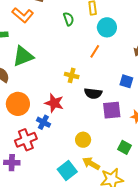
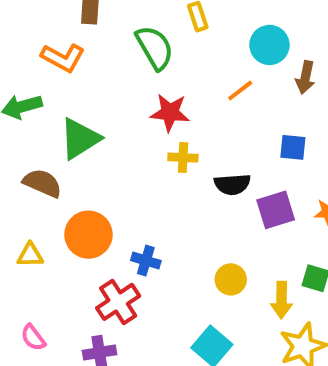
green semicircle: (69, 19) -> (155, 48), size x1.6
cyan circle: (107, 27) -> (269, 45), moved
orange line: (95, 51) -> (240, 91), moved, turned 32
red star: (54, 103) -> (170, 112), moved
yellow arrow: (91, 163) -> (281, 300), moved, turned -108

